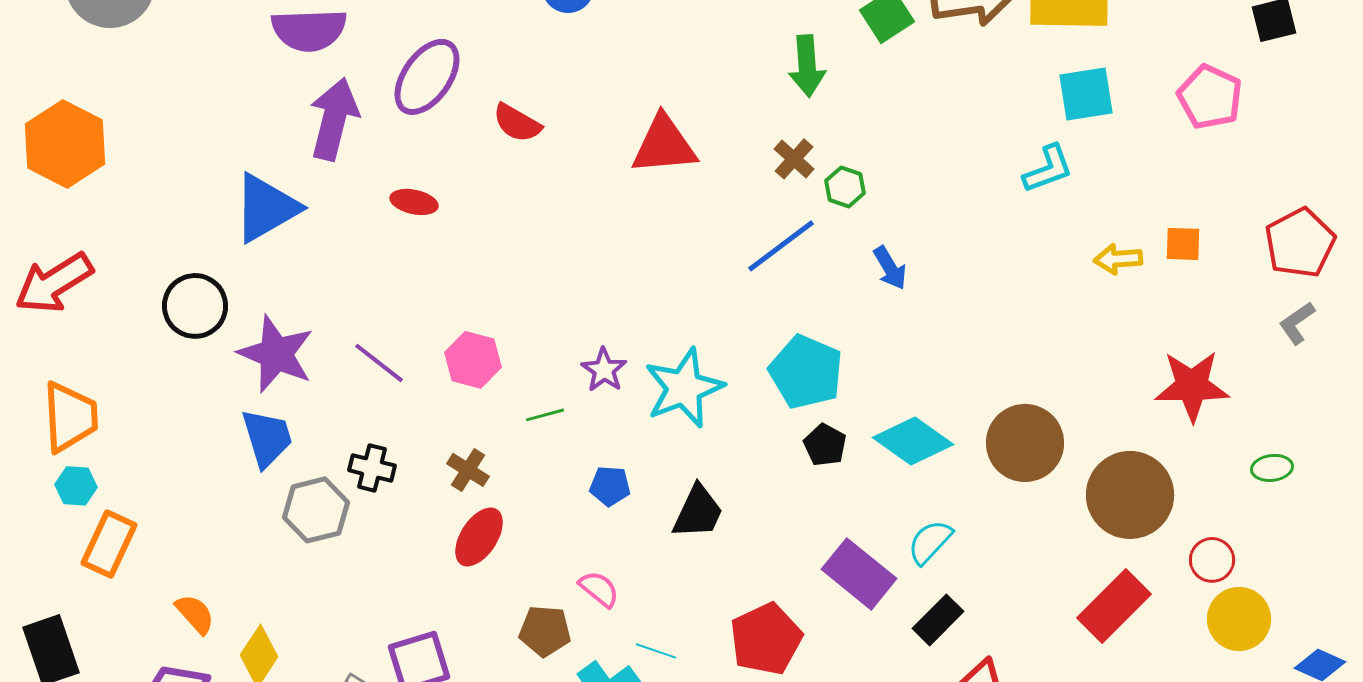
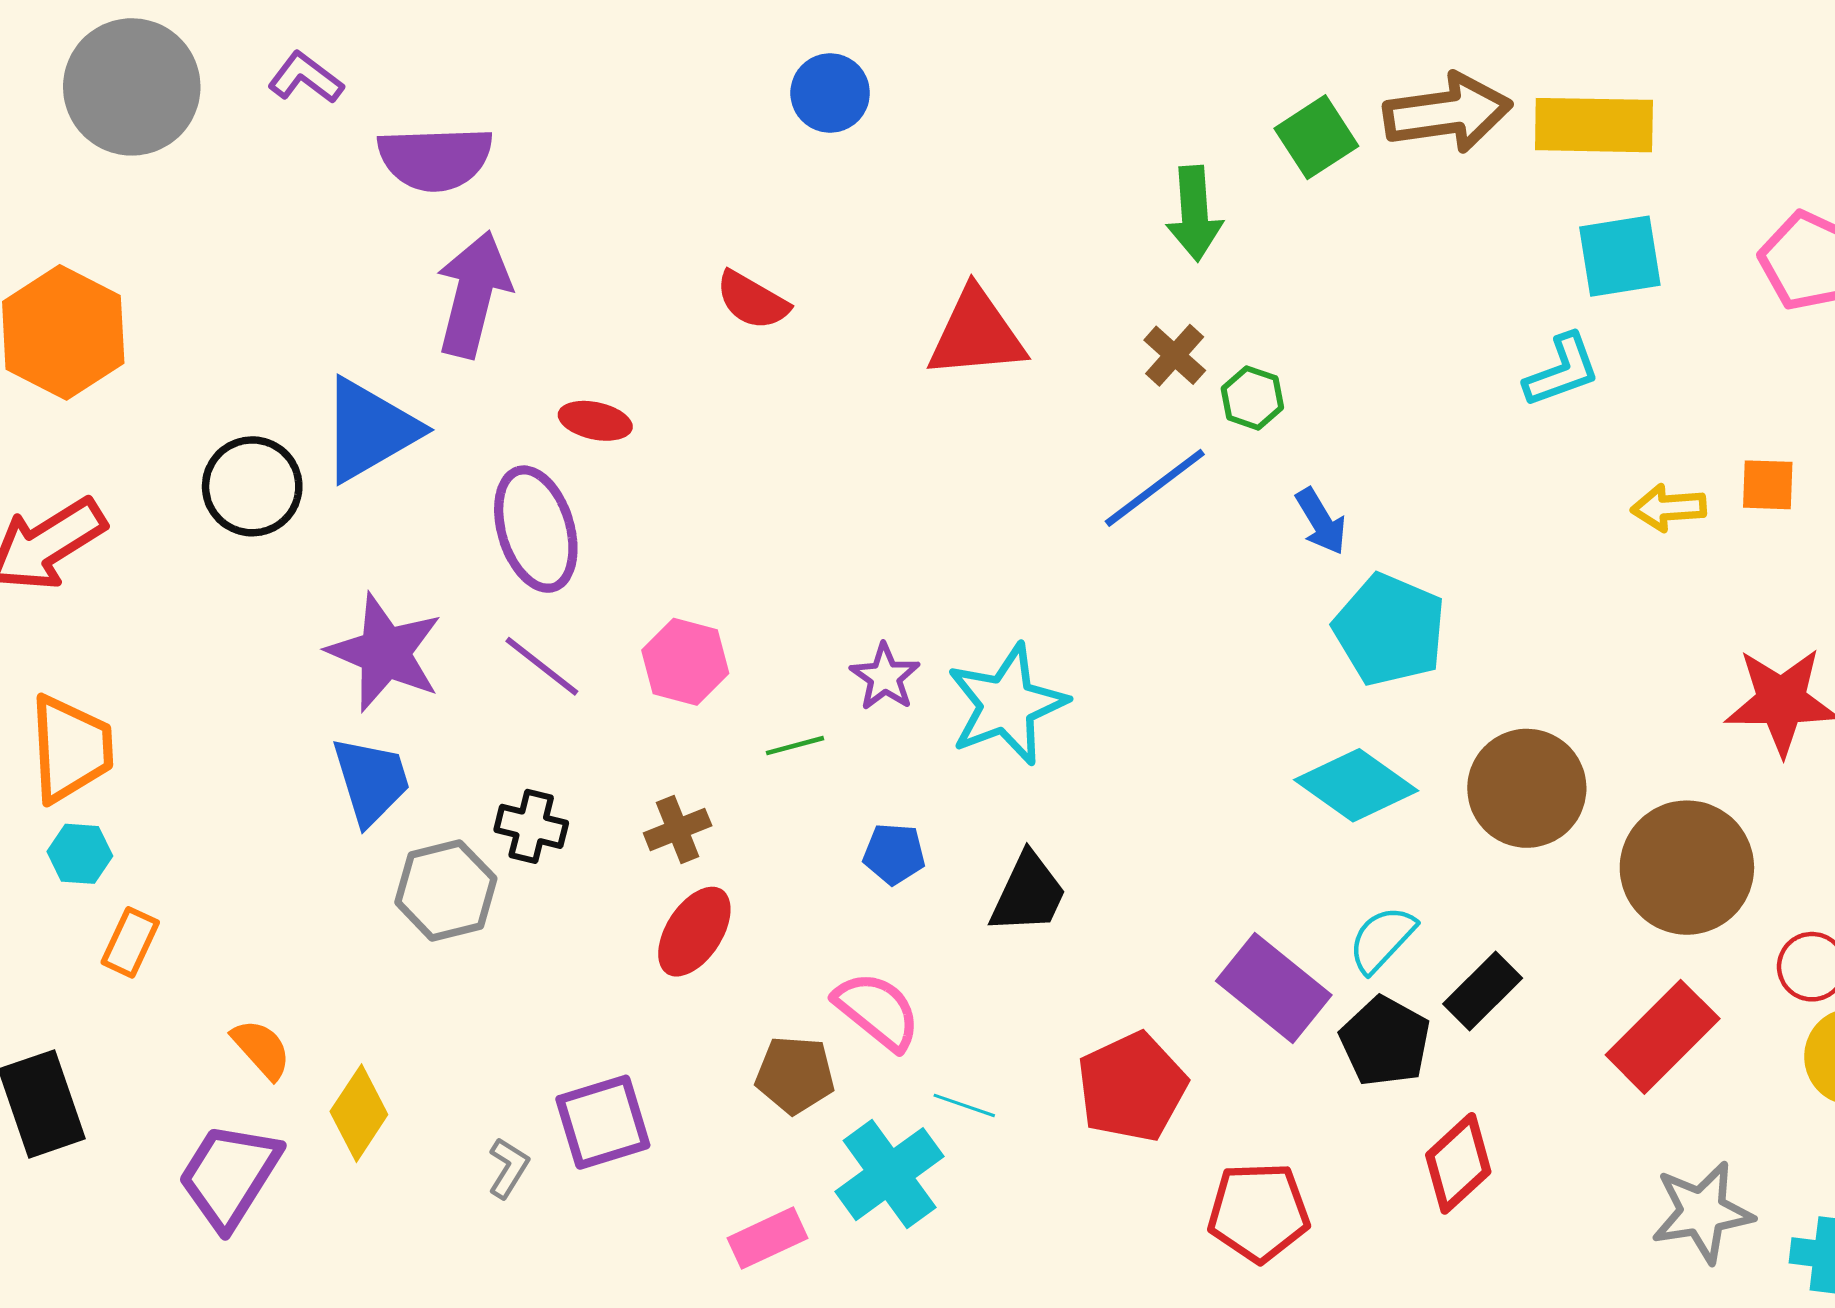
purple ellipse: (427, 77) -> (536, 529), moved, turned -52
black circle: (195, 306) -> (252, 486), moved
cyan pentagon: (806, 372) -> (1390, 630), moved
black pentagon: (825, 445) -> (1385, 1041), moved, size x1.4
brown cross: (468, 470) -> (678, 829), turned 36
orange rectangle: (109, 544) -> (130, 942), size x0.7
pink semicircle: (599, 589) -> (877, 1011), size x1.4
black rectangle: (938, 620) -> (1483, 991), moved

